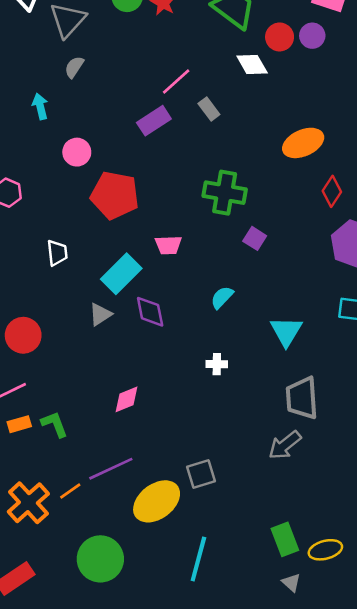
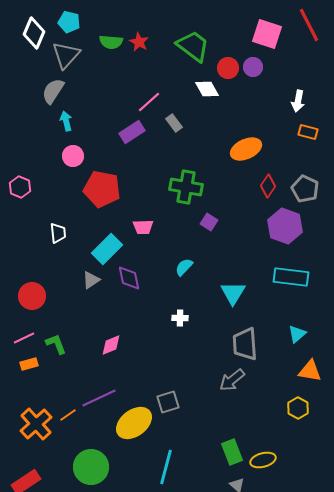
gray semicircle: (74, 67) -> (53, 91), moved, size x1.5
cyan arrow: (40, 106) -> (66, 121), moved
green L-shape: (55, 424) -> (56, 344), moved

